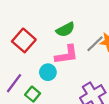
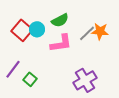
cyan circle: (48, 72) -> (37, 29), moved

